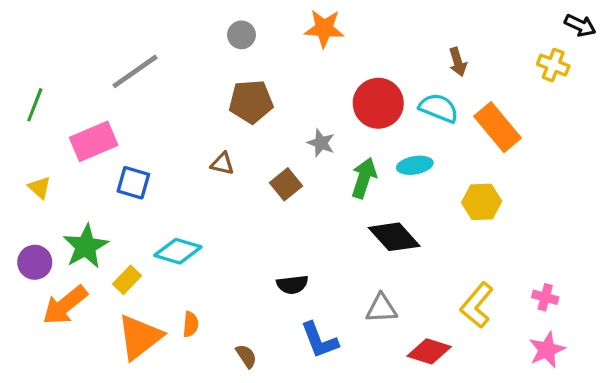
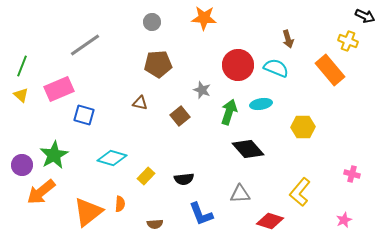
orange rectangle: (498, 127) -> (330, 70), moved
yellow triangle: (40, 188) -> (21, 95), moved
yellow rectangle: (127, 280) -> (146, 176), moved
pink cross: (545, 297) -> (352, 174), moved
pink star: (547, 350) -> (344, 220), size x0.7
brown semicircle: (246, 356) -> (155, 224), turned 119

